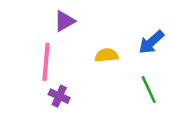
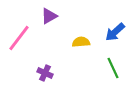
pink line: (46, 62) -> (19, 38), moved, turned 32

